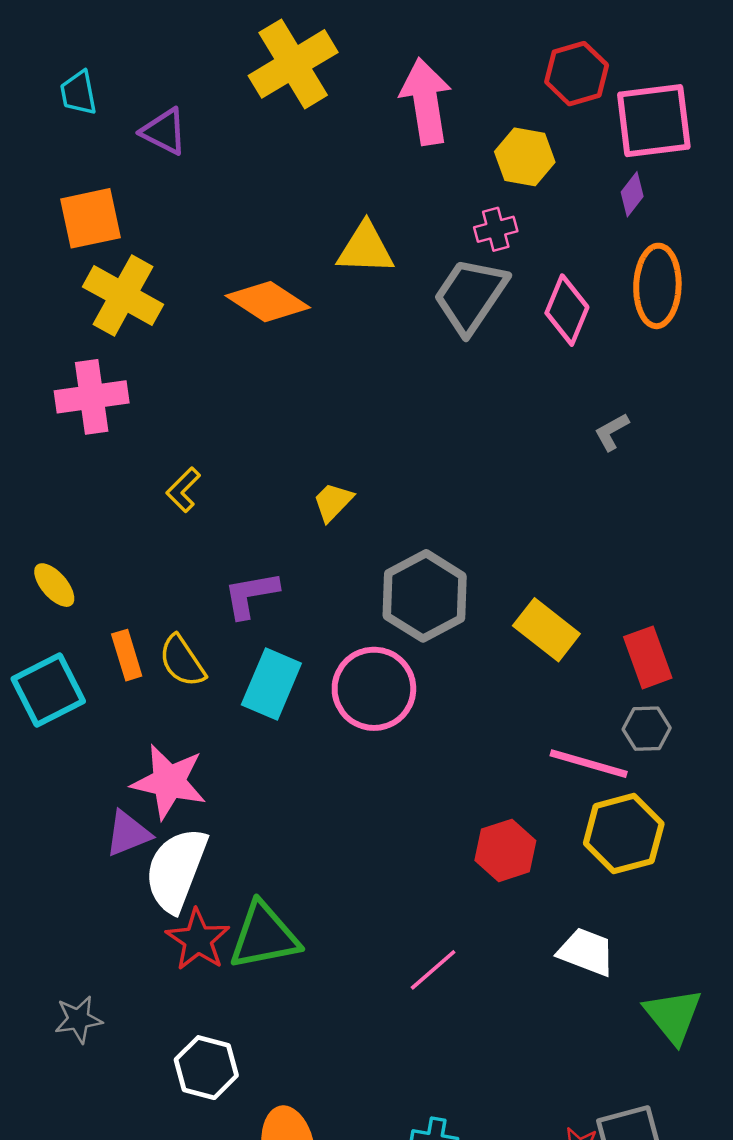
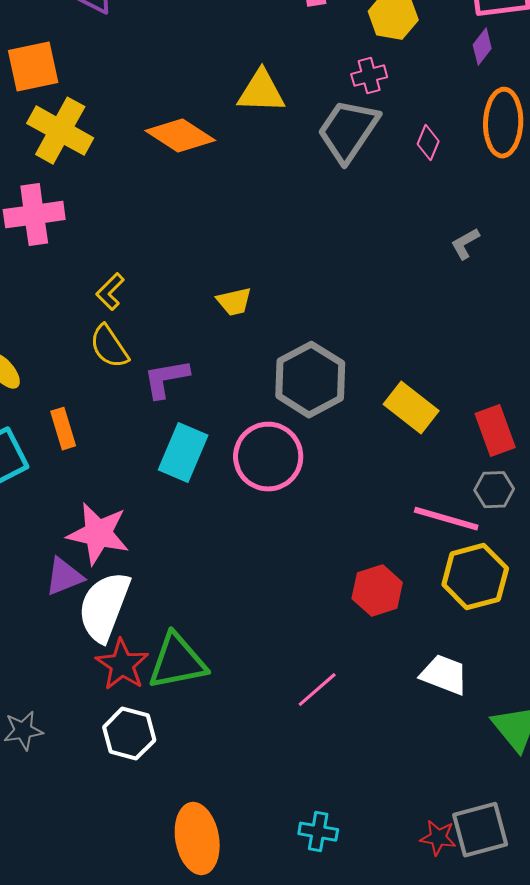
pink diamond: (567, 310) -> (428, 143), size x0.6
yellow trapezoid: (333, 502) -> (234, 302), turned -147
yellow semicircle: (182, 661) -> (109, 347), moved
white hexagon: (206, 1068) -> (129, 734), moved

